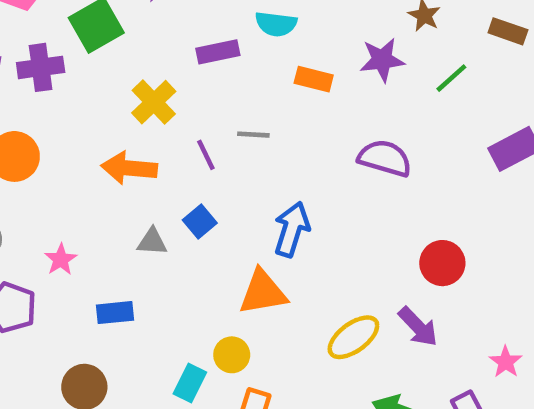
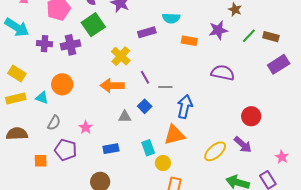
brown rectangle: (508, 31) -> (271, 37), moved
gray line: (253, 135) -> (165, 87), moved
cyan rectangle: (190, 383) -> (148, 148), moved, turned -42

